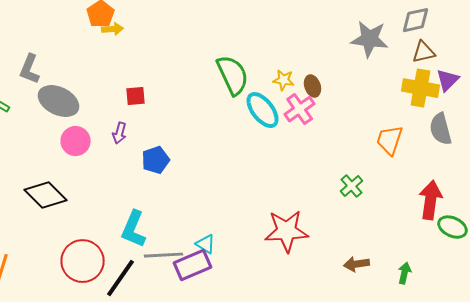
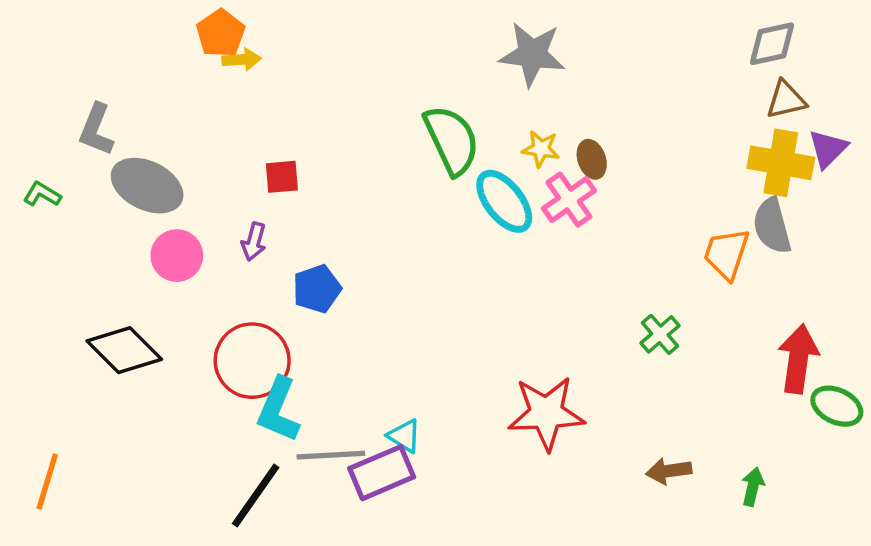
gray star: (370, 39) -> (532, 54), moved
gray semicircle: (441, 129) -> (772, 226), moved
red circle: (83, 261) -> (252, 361), moved

